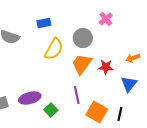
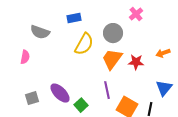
blue triangle: (129, 84) -> (164, 88), moved
purple ellipse: (30, 98) -> (60, 93), turned 60

